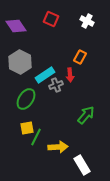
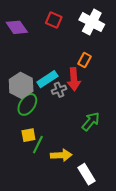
white cross: (87, 21) -> (92, 22), size x1.6
gray hexagon: (20, 62) -> (21, 85), moved
red arrow: (70, 75) -> (74, 79), size x1.5

